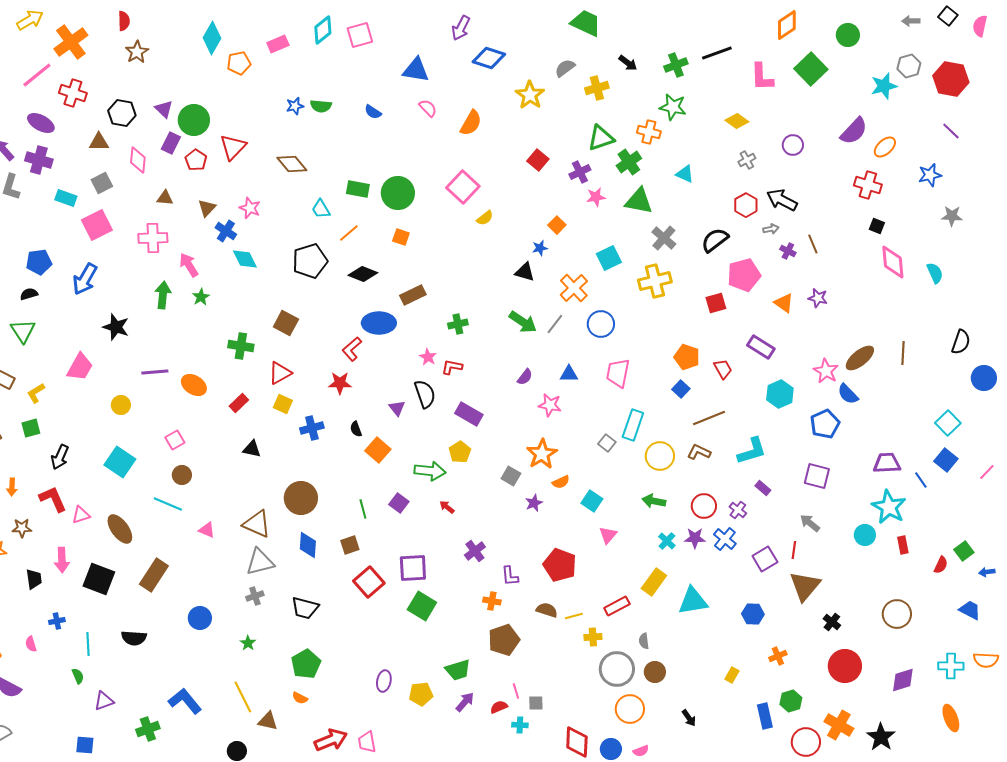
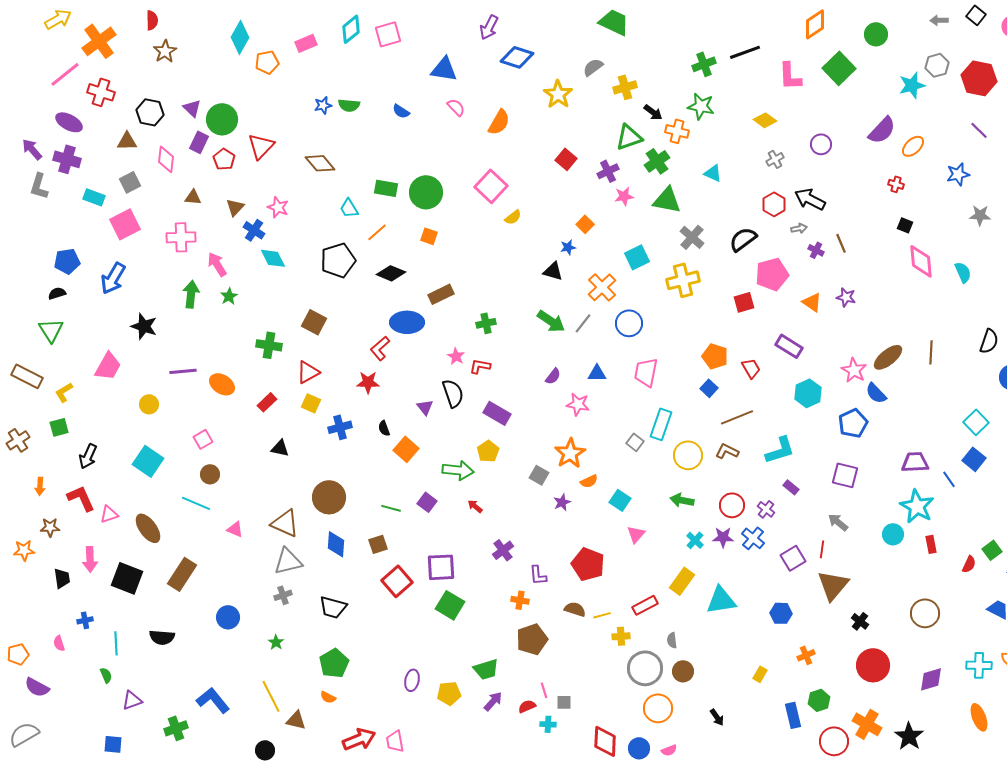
black arrow: (628, 63) -> (653, 112), moved
red cross: (868, 185) -> (896, 184), size x0.6
green line: (363, 509) -> (391, 508), turned -60

